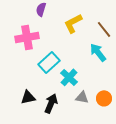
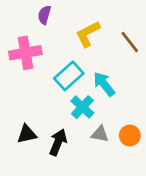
cyan arrow: (98, 52) -> (104, 84), moved
cyan rectangle: (49, 62) -> (69, 76), moved

